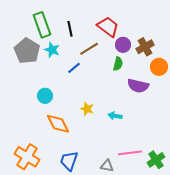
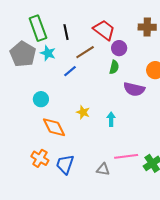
brown cross: (145, 47) -> (147, 27), moved, turned 30
cyan arrow: (115, 116) -> (111, 119), turned 80
orange cross: (27, 157) -> (40, 158), moved, size x0.7

